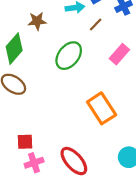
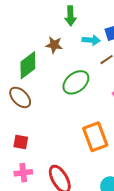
red square: (25, 142) -> (21, 142), moved

